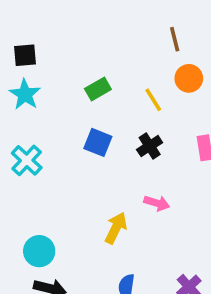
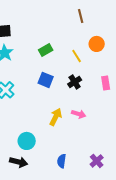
brown line: (175, 39) -> (81, 16), moved
yellow arrow: (116, 228) -> (56, 117), moved
cyan circle: (39, 251) -> (27, 141), moved

